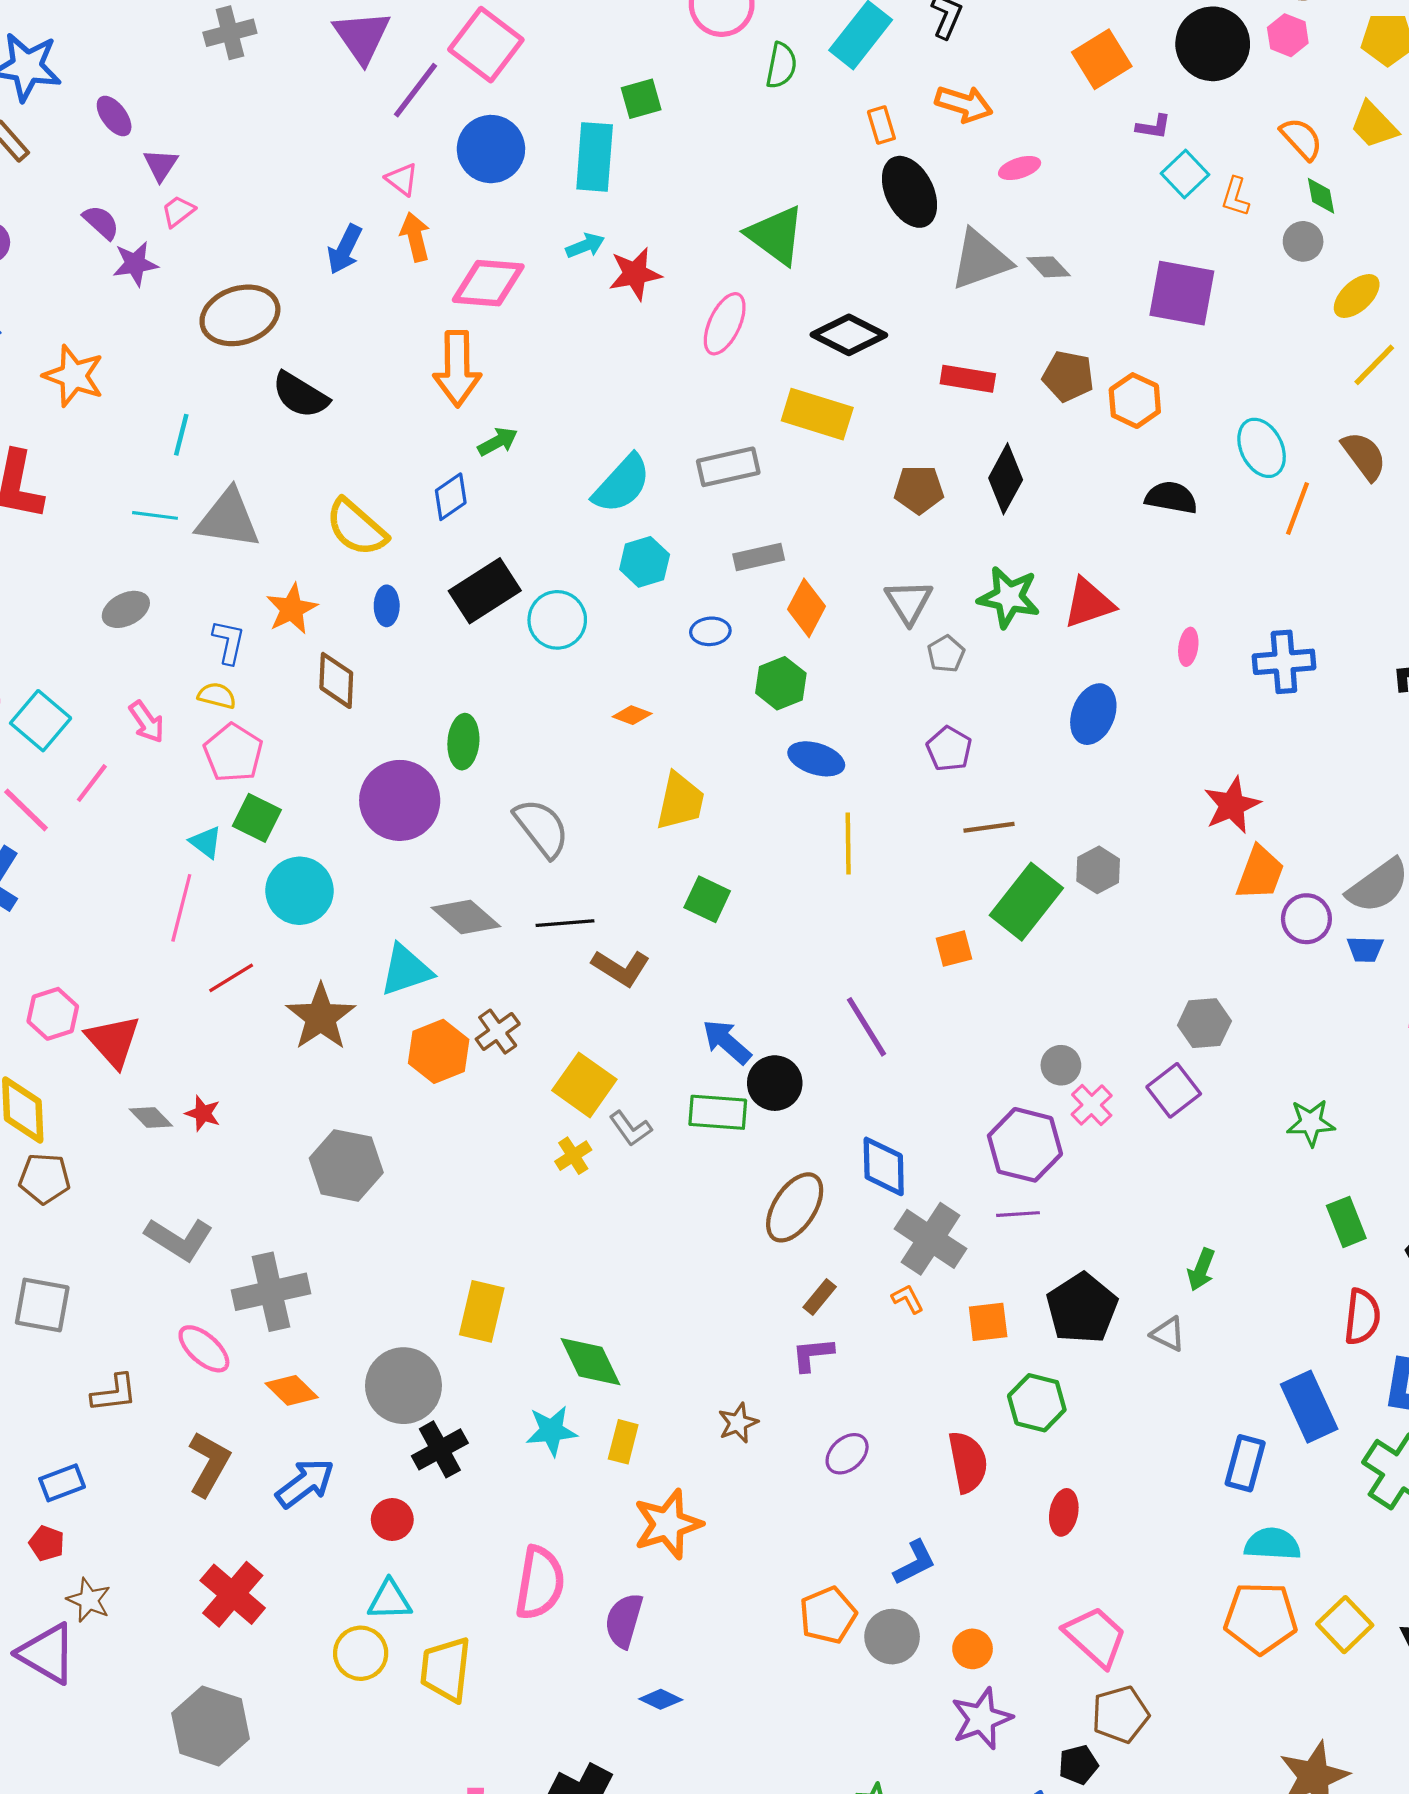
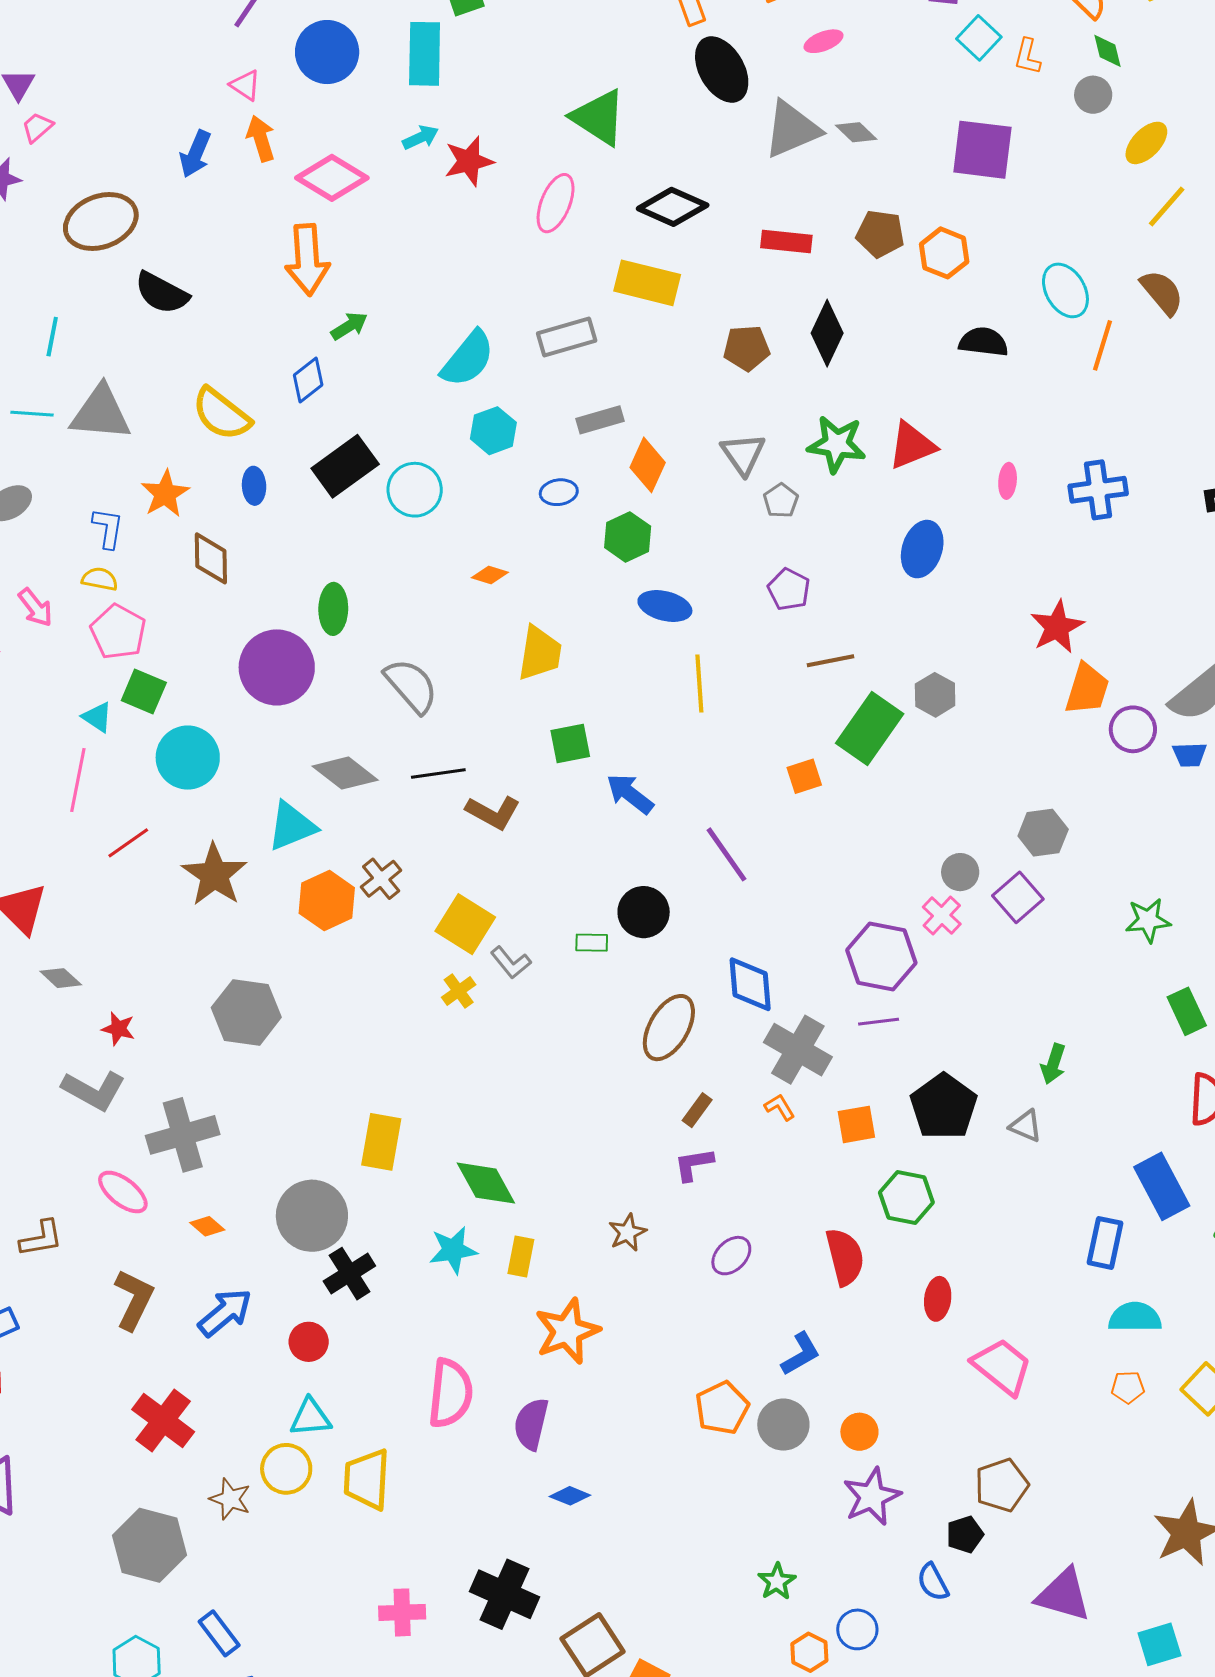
pink diamond: (488, 283) -> (332, 178), turned 30
green square: (707, 899) -> (570, 743), turned -33
blue arrow: (727, 1042) -> (630, 794), moved
gray circle: (1061, 1065) -> (960, 872), moved
green rectangle: (718, 1112) -> (592, 943), size x0.6
red star: (203, 1113) -> (118, 1029), moved
orange diamond: (292, 1390) -> (207, 1226), size x0.7
brown star: (89, 1600) -> (230, 1499), moved
orange pentagon: (1261, 1618) -> (1128, 1387), size x0.5
pink trapezoid: (1095, 1637) -> (1002, 1367), moved

